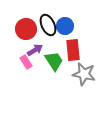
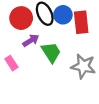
red rectangle: (73, 50) -> (81, 22), moved
pink rectangle: (26, 62) -> (11, 63), moved

